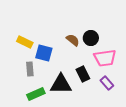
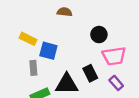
brown semicircle: (73, 40) -> (65, 12), moved, turned -32

